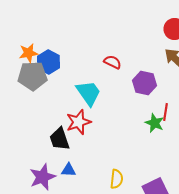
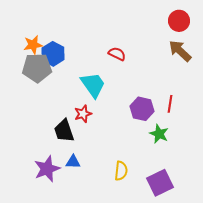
purple hexagon: (145, 83) -> (142, 109), moved
red star: (79, 122) -> (83, 114), size x0.7
green star: (155, 123) -> (159, 134), moved

